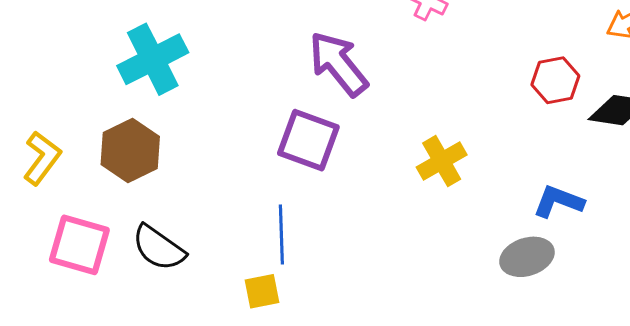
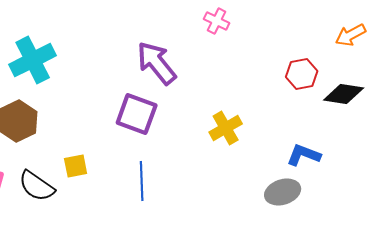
blue line: (281, 234) -> (142, 181), moved
yellow square: (262, 291) -> (76, 166), moved

